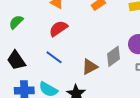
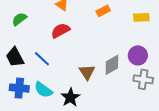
blue line: (54, 57) -> (42, 59), moved
brown triangle: (90, 67) -> (87, 72), turned -42

